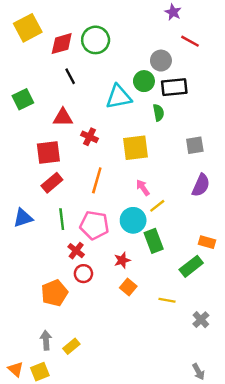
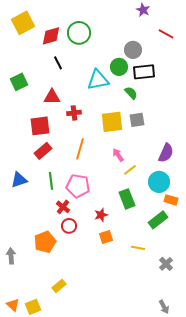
red line: (190, 41) -> (166, 34), moved
green semicircle: (159, 113) -> (131, 93), turned -32
red cross: (89, 137) -> (74, 113), turned -32
gray square: (195, 145) -> (137, 120), moved
cyan circle: (133, 220) -> (159, 182), moved
orange square: (128, 287) -> (106, 237), turned 32
gray arrow: (46, 340) -> (11, 256), moved

